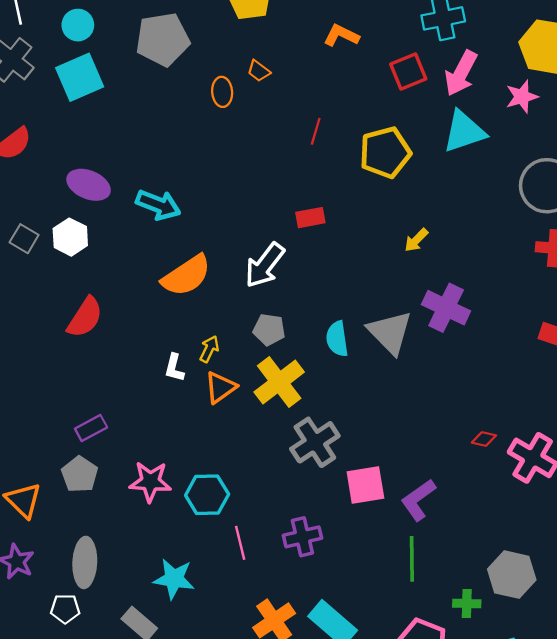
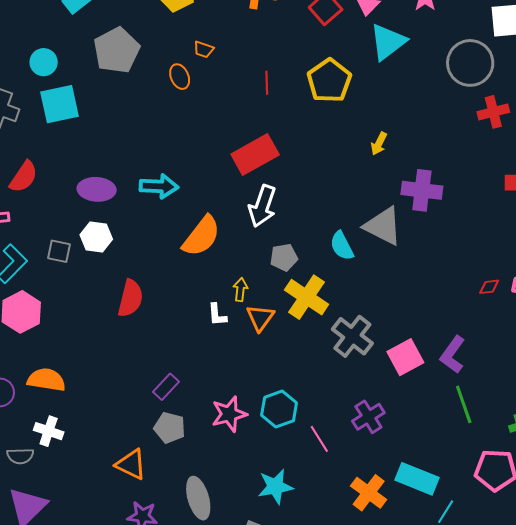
cyan square: (80, 77) -> (59, 104), turned 30
red rectangle: (310, 218) -> (255, 155), moved, size x1.8

